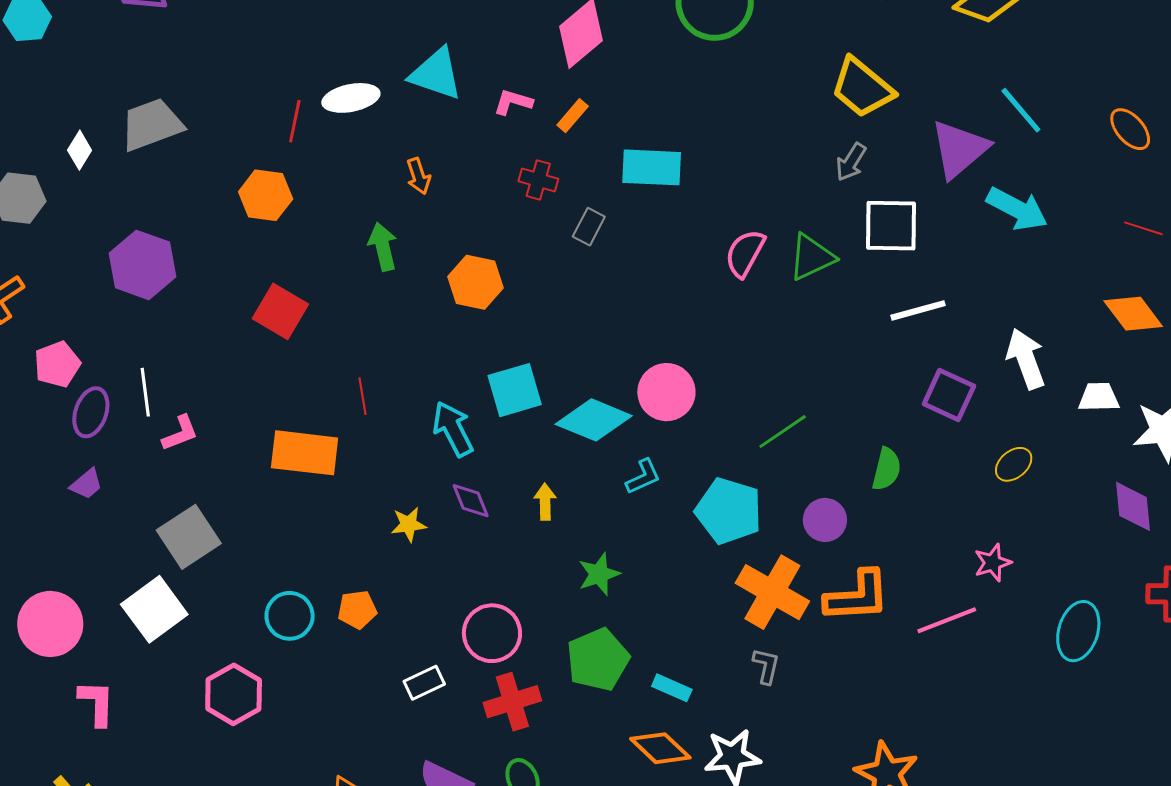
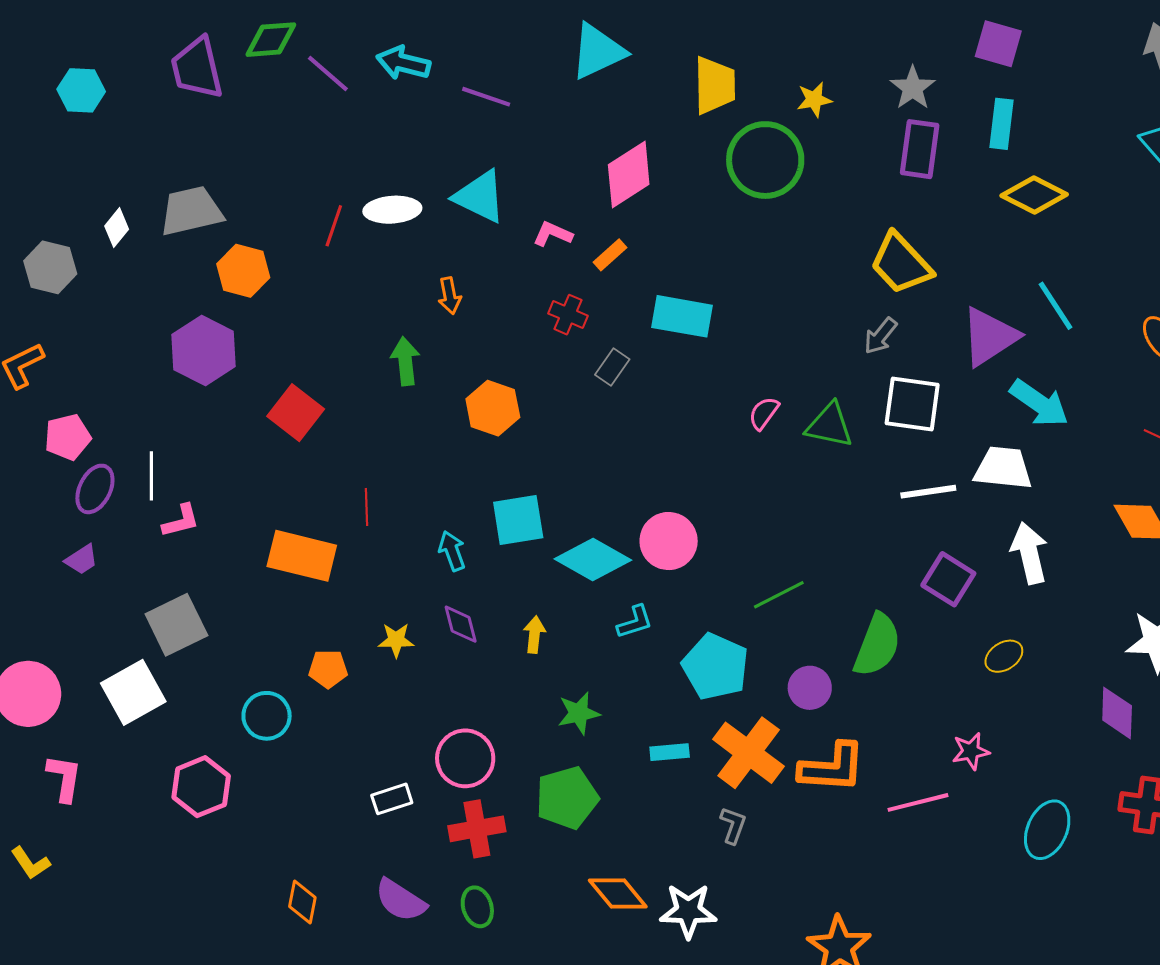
orange hexagon: (266, 195) -> (243, 271), moved
pink semicircle: (745, 253) -> (764, 413), size x0.7
green triangle: (812, 257) -> (829, 425), turned 30
purple hexagon: (142, 265) -> (204, 350), moved
white trapezoid: (1099, 397) -> (1003, 468), moved, size x1.4
cyan arrow: (453, 429) -> (452, 551), size x0.7
green semicircle: (887, 469) -> (877, 645), size x1.5
orange pentagon: (357, 610) -> (328, 669), moved
cyan rectangle: (672, 688) -> (670, 752), moved, turned -36

